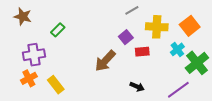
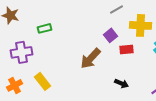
green rectangle: (58, 30) -> (44, 28), turned 32
orange cross: (29, 78) -> (14, 85), moved

